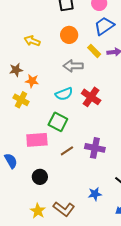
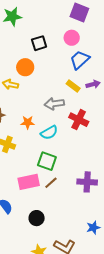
orange circle: (69, 35) -> (25, 67), moved
orange star: (32, 81) -> (28, 122), moved
red cross: (91, 97) -> (79, 120), moved
brown line: (67, 151) -> (51, 183), moved

